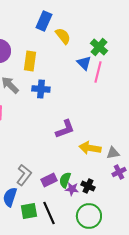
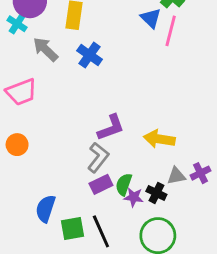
blue cross: (41, 89) -> (90, 55), turned 30
purple L-shape: (65, 129) -> (111, 128), moved
gray triangle: (113, 153) -> (176, 176), moved
gray L-shape: (24, 175) -> (98, 157), moved

